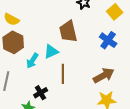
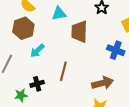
blue cross: (108, 40) -> (116, 50), turned -30
cyan triangle: (51, 51) -> (59, 14), moved

